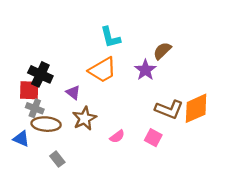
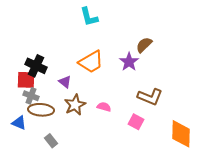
cyan L-shape: (110, 37) -> (89, 17), moved
orange diamond: (196, 108) -> (181, 134), moved, turned -64
pink semicircle: (117, 136) -> (104, 107), moved, turned -128

